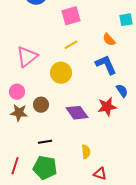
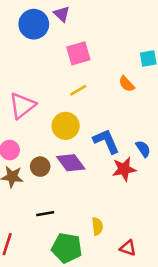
blue L-shape: (106, 65) -> (106, 141), moved
purple diamond: (77, 113) -> (71, 163), moved
green pentagon: (45, 168) -> (67, 248), moved
red triangle: (100, 174) -> (128, 248), moved

